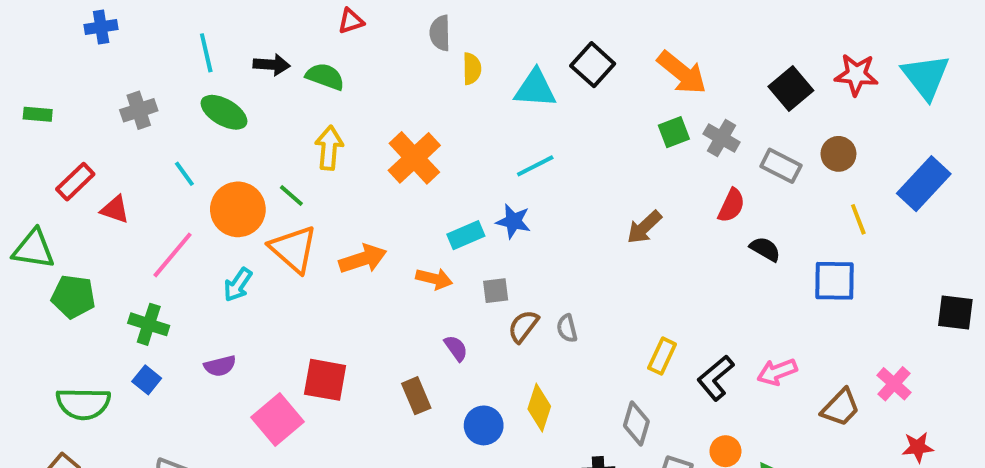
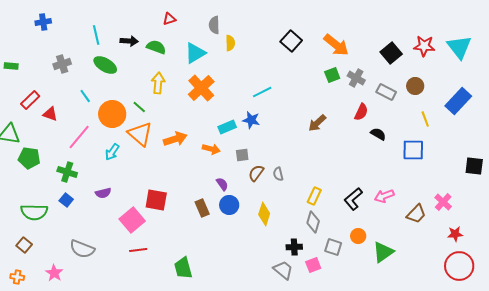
cyan triangle: (535, 88) -> (195, 53), moved, turned -35
yellow rectangle: (662, 356) -> (314, 196), moved
blue circle: (484, 425) -> (229, 205), moved

